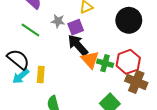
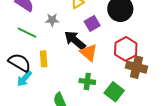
purple square: (76, 27) -> (92, 24), moved
green cross: (105, 63) -> (87, 81), moved
yellow rectangle: (41, 74) -> (44, 59), moved

